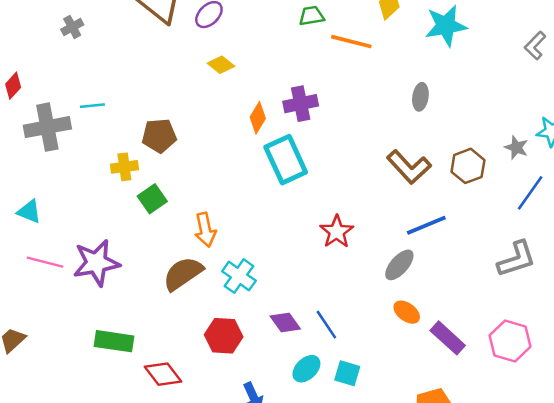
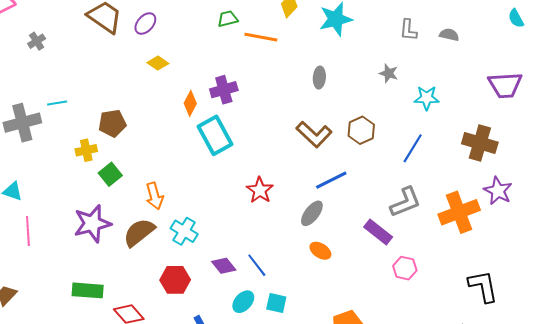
gray L-shape: (535, 46) -> (408, 30), turned -35
gray star: (516, 147) -> (389, 73), moved
pink line: (45, 262) -> (28, 231), turned 76
purple star: (96, 263) -> (92, 224), moved
purple rectangle: (448, 338) -> (378, 232), moved
pink hexagon: (510, 341) -> (405, 268), size x0.7

